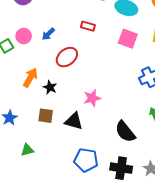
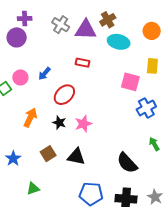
pink square: (128, 39) -> (130, 82), moved
black star: (50, 87) -> (59, 123), moved
pink star: (92, 98) -> (83, 124), moved
brown square: (46, 116) -> (48, 154), turned -35

